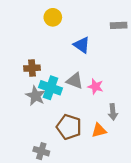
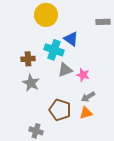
yellow circle: (53, 17) -> (46, 15), size x1.5
gray triangle: (75, 81) -> (65, 70), turned -42
cyan cross: (50, 88) -> (54, 50), moved
gray arrow: (113, 112) -> (88, 97), moved, turned 64

